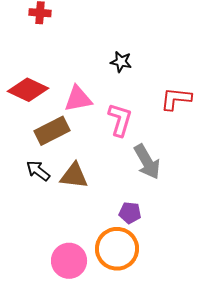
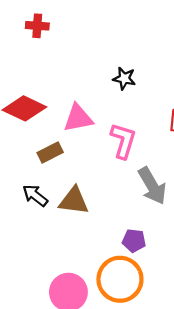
brown rectangle: (52, 131) -> (50, 153), size x0.7

